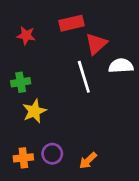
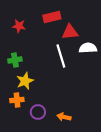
red triangle: (96, 44) -> (70, 32), turned 36
orange cross: (23, 158) -> (17, 100), moved
orange arrow: (88, 161) -> (64, 117), turned 56

